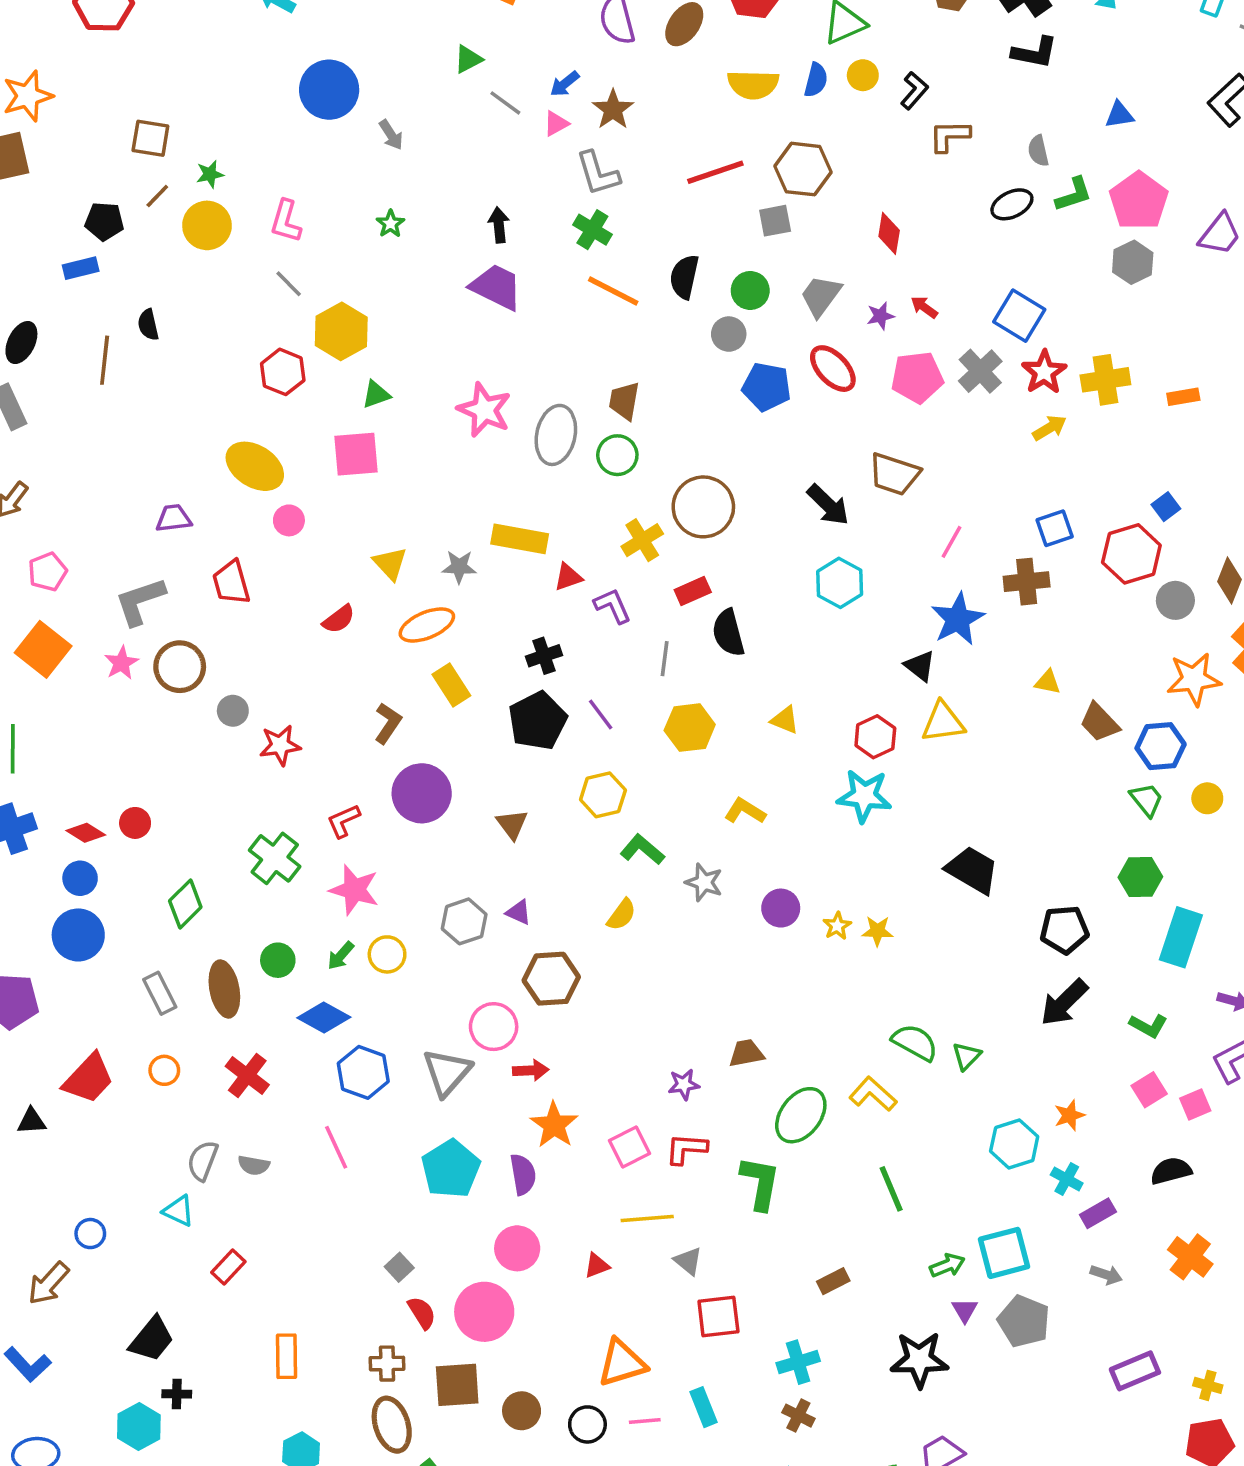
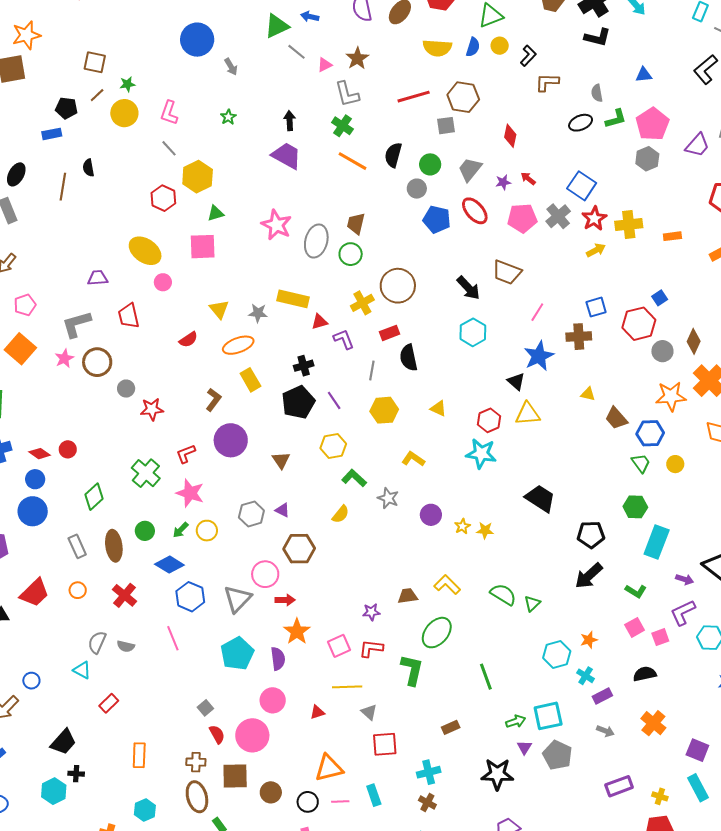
green triangle: (468, 59) -> (277, 26), size x1.5
blue arrow: (565, 84) -> (310, 17), moved, turned 48
yellow L-shape: (873, 1094) -> (447, 585), moved

